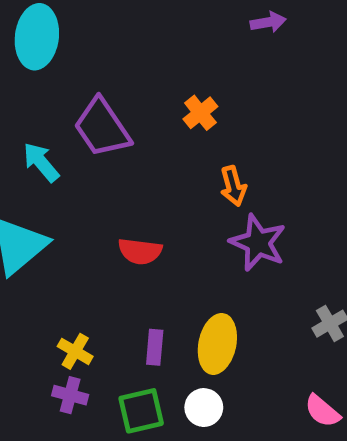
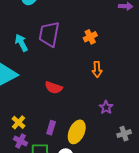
purple trapezoid: (102, 128) -> (49, 34), turned 32
purple star: (258, 243) -> (106, 107), moved, size x0.6
purple cross: (70, 395) -> (20, 141), moved

